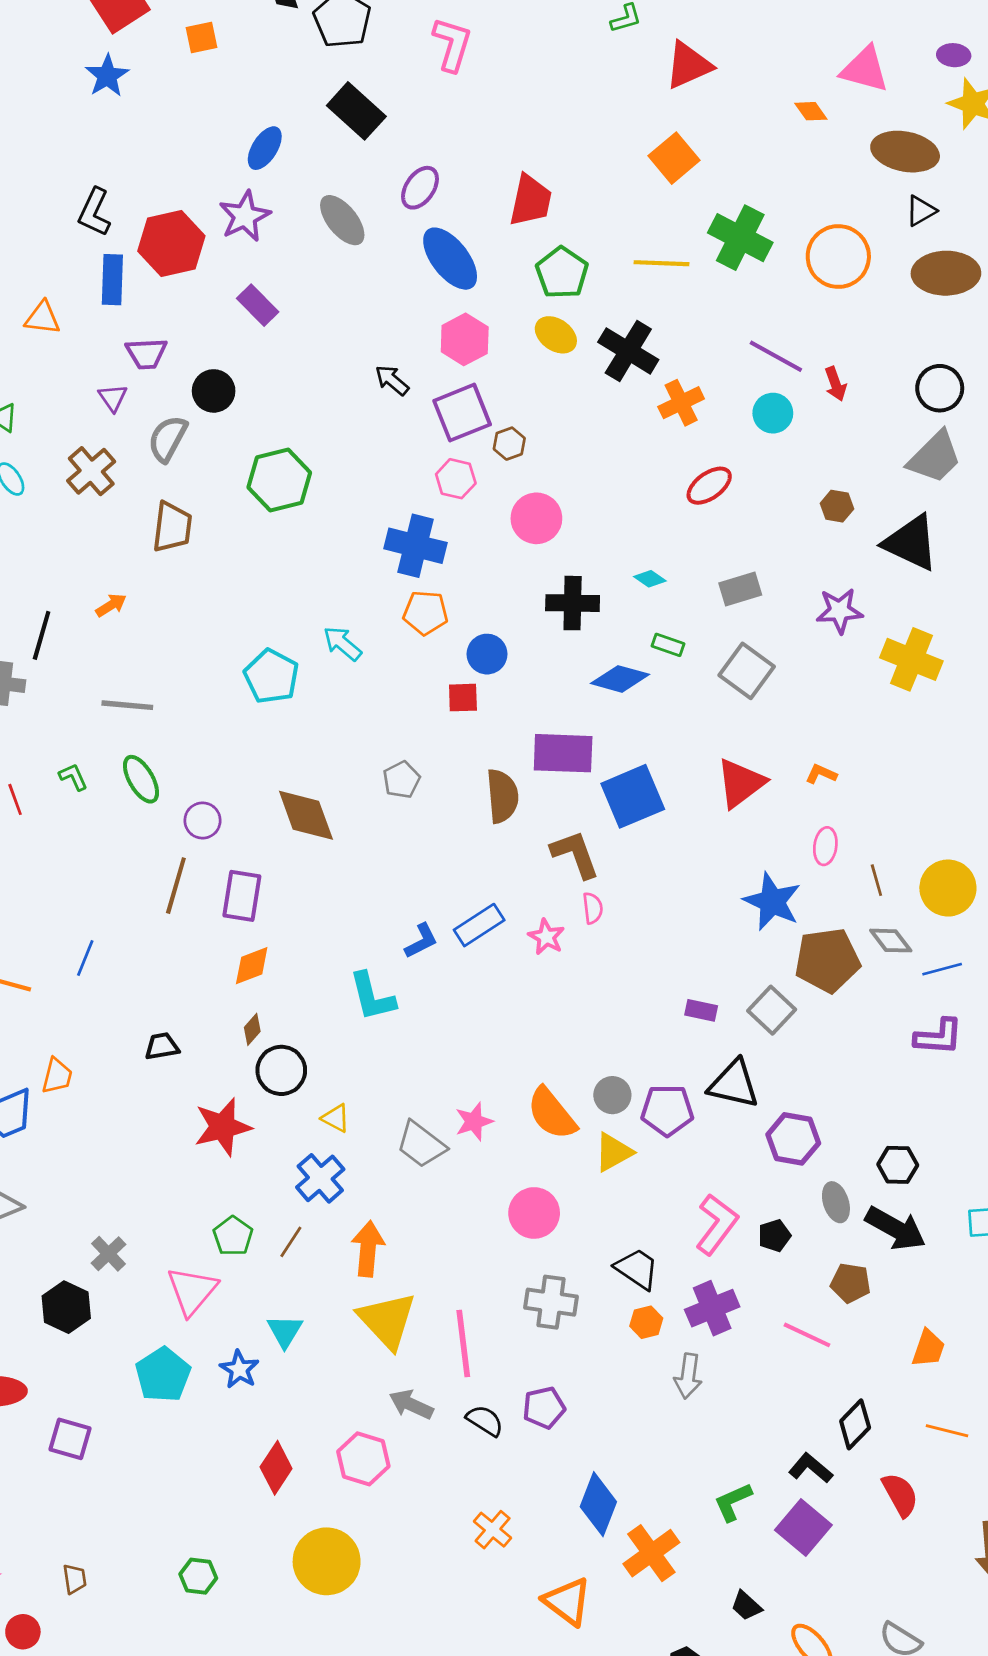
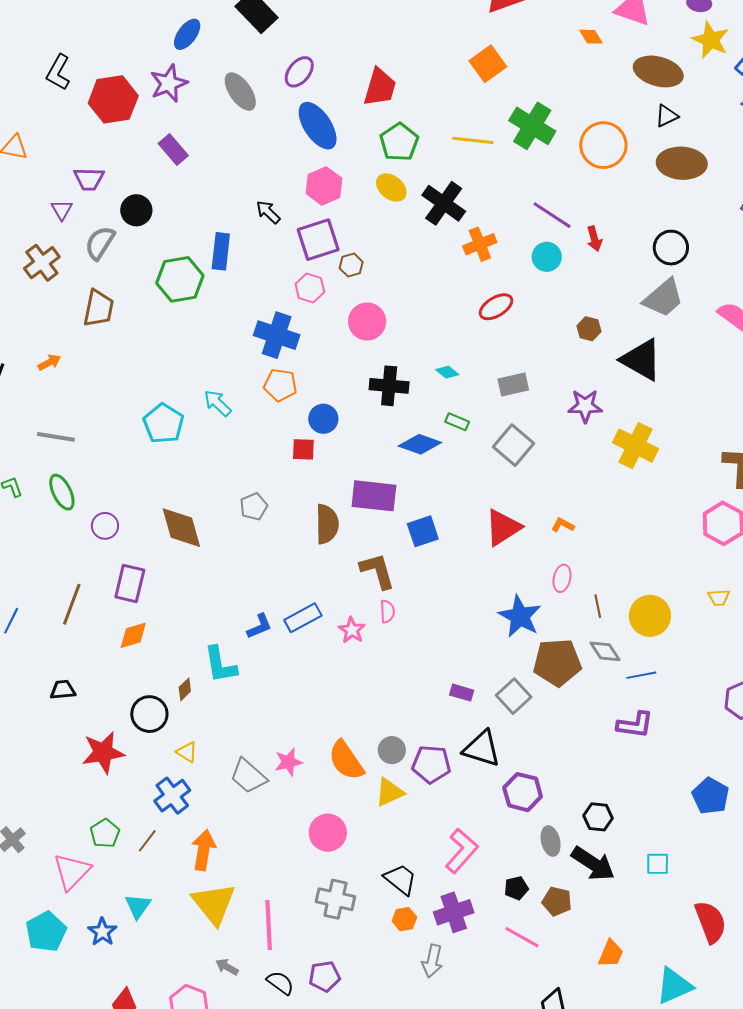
blue rectangle: (112, 280) -> (221, 251), moved
blue square: (633, 796) -> (423, 531), size x0.7
brown line: (176, 886) -> (72, 604), moved
brown diamond: (252, 1029) -> (185, 689), moved
black pentagon: (774, 1236) -> (516, 888), moved
gray arrow: (411, 1404) -> (227, 967), size x0.7

